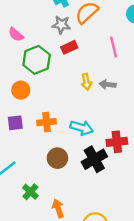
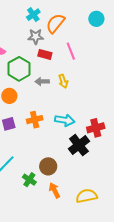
red rectangle: (69, 47) -> (45, 54), turned 48
pink line: (113, 47) -> (71, 51), moved
gray arrow: (107, 84) -> (42, 81), moved
brown circle: (57, 158) -> (48, 166), moved

